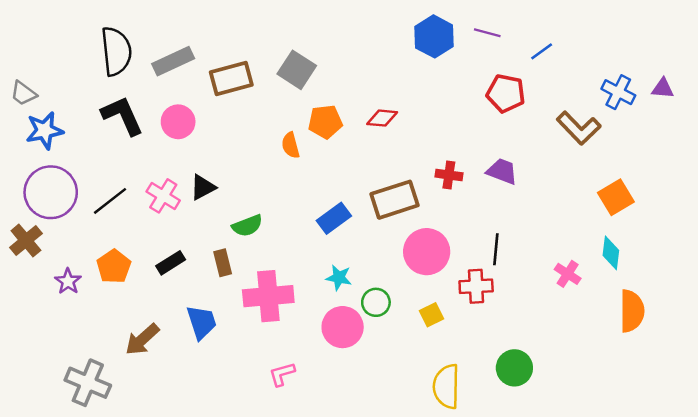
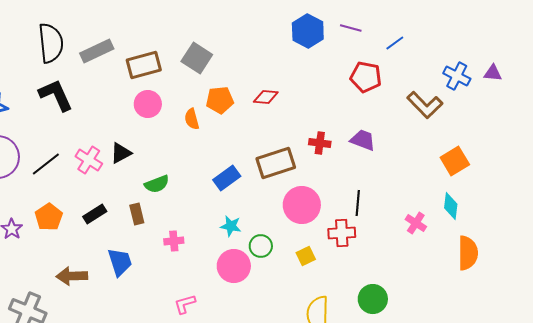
pink circle: (178, 122) -> (148, 104), moved
pink cross: (268, 296) -> (174, 241), size x0.5
brown arrow: (142, 339) -> (72, 276), turned 40

